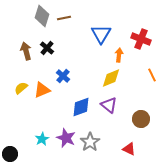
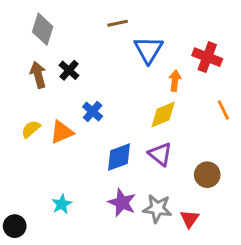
gray diamond: (42, 16) -> (43, 29), moved
brown line: (64, 18) -> (118, 23), moved
purple star: (66, 138) -> (122, 203), moved
gray star: (90, 142) -> (157, 208), moved, turned -30
red triangle: (129, 149) -> (190, 219), turned 40

